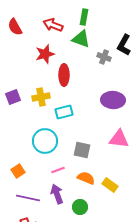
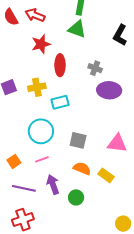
red arrow: (53, 25) -> (35, 15), moved
gray cross: (104, 57) -> (95, 68), moved
pink triangle: (119, 139) -> (117, 143), moved
pink line: (58, 170) -> (42, 159), moved

